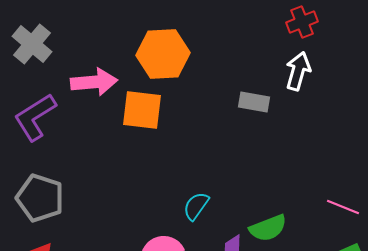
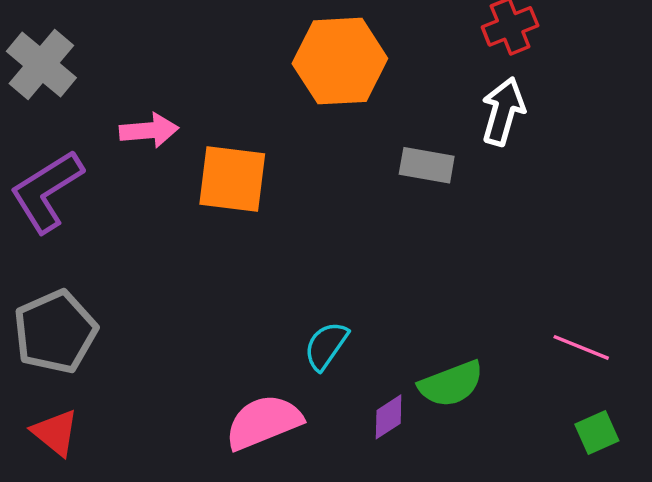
orange hexagon: (163, 54) -> (340, 61), moved
pink arrow: (94, 82) -> (149, 130), size x0.7
gray pentagon: (40, 198) -> (55, 332), turned 30

